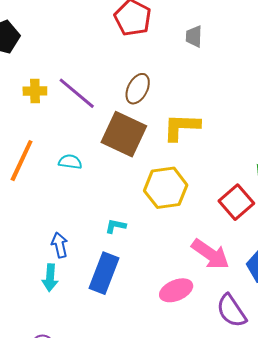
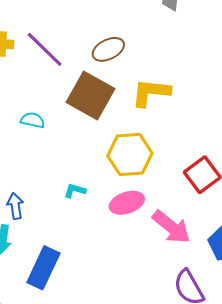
brown ellipse: (138, 89) -> (108, 49), turned 32
blue rectangle: (104, 273) -> (43, 268), moved
pink ellipse: (176, 290) -> (127, 203), moved

